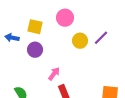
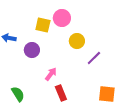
yellow square: (35, 27) -> (43, 25), moved
purple line: (101, 38) -> (94, 58), moved

